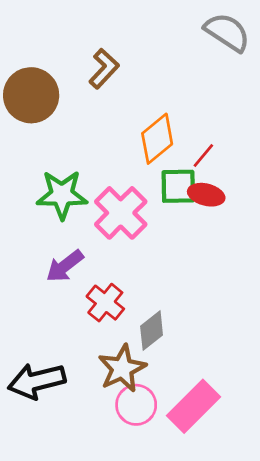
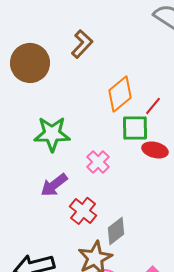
red ellipse: (206, 195) -> (155, 150), moved
pink cross: (121, 213) -> (98, 162), moved, size x0.6

